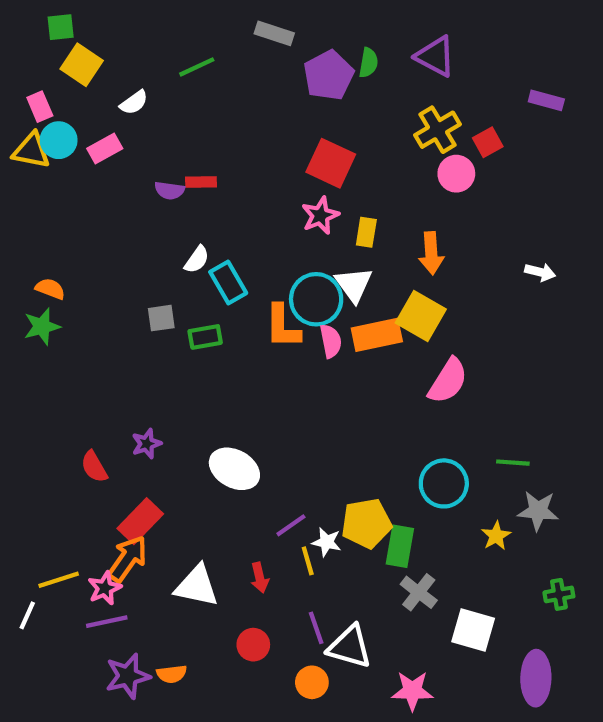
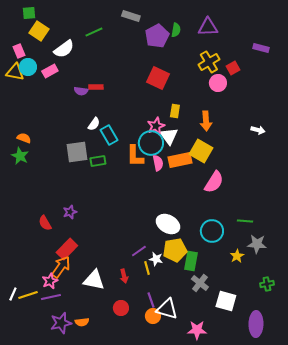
purple triangle: (435, 56) -> (208, 27), turned -30
white semicircle: (134, 102) -> (64, 49), size x1.5
pink star: (320, 216) -> (156, 126), moved
gray square: (161, 318) -> (77, 152), size x1.6
green star: (42, 326) -> (20, 156), turned -30
white ellipse: (234, 469) -> (168, 224), moved
yellow line: (59, 580) -> (28, 295), moved
orange circle: (312, 682) -> (153, 316), moved

